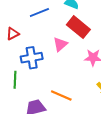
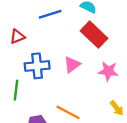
pink triangle: (60, 44) -> (72, 65), moved

